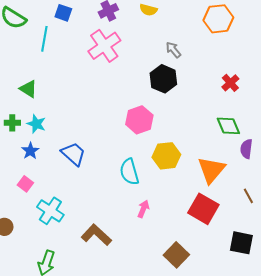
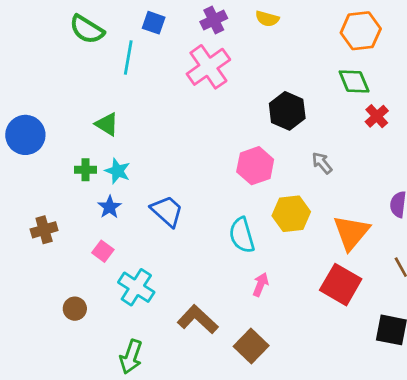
gray arrow: (173, 50) -> (322, 163), moved
green diamond: (228, 126) -> (354, 81), moved
brown square: (176, 255) -> (251, 346), moved

